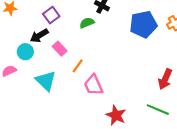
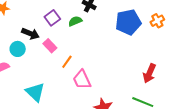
purple square: (51, 15) -> (52, 18), moved
black arrow: (39, 36) -> (30, 34), turned -126
cyan triangle: (46, 81) -> (35, 92), moved

